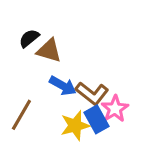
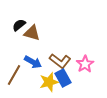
blue arrow: (63, 86) -> (33, 62), moved
pink star: (115, 109) -> (85, 64), moved

